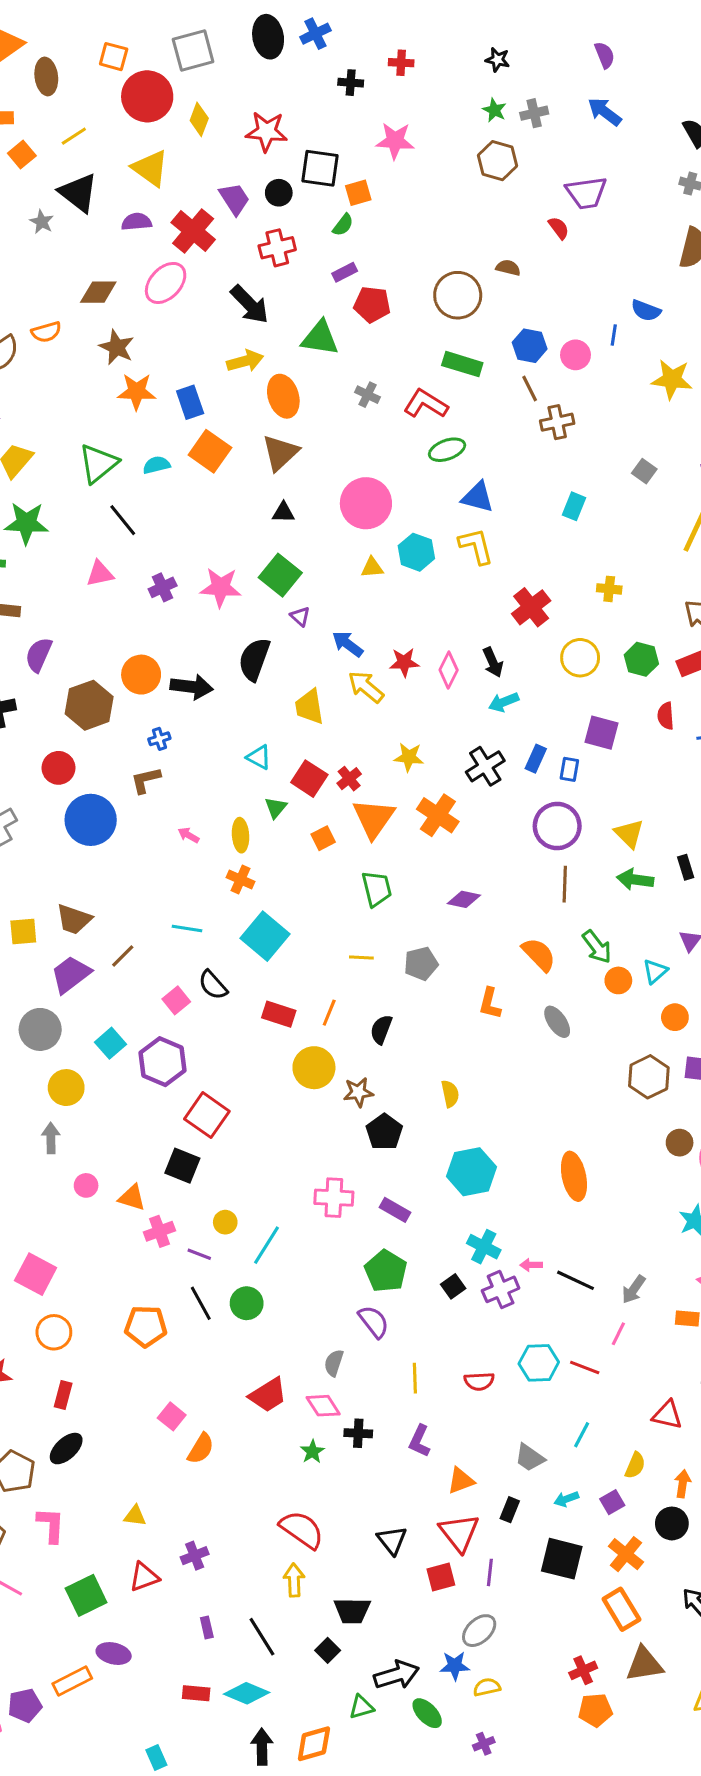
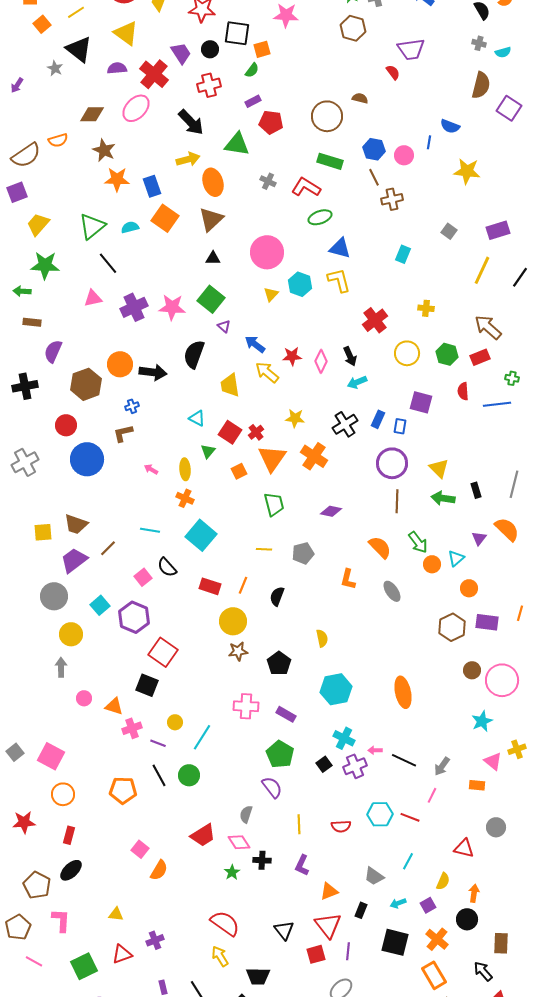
yellow triangle: (372, 567) -> (271, 294), turned -42
purple cross: (163, 587) -> (134, 307), size x1.5
brown star: (358, 1092) -> (238, 651), moved
yellow arrow: (294, 1580) -> (220, 956), turned -30

